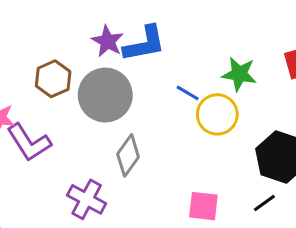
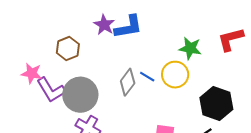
blue line: (188, 93) -> (147, 77), moved
gray circle: (105, 95) -> (80, 95), moved
gray diamond: (128, 155) -> (128, 82), moved

